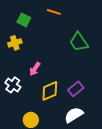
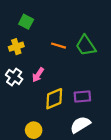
orange line: (54, 12) -> (59, 46), moved
white cross: (13, 85) -> (14, 77), moved
purple rectangle: (76, 89) -> (82, 97), turned 35

